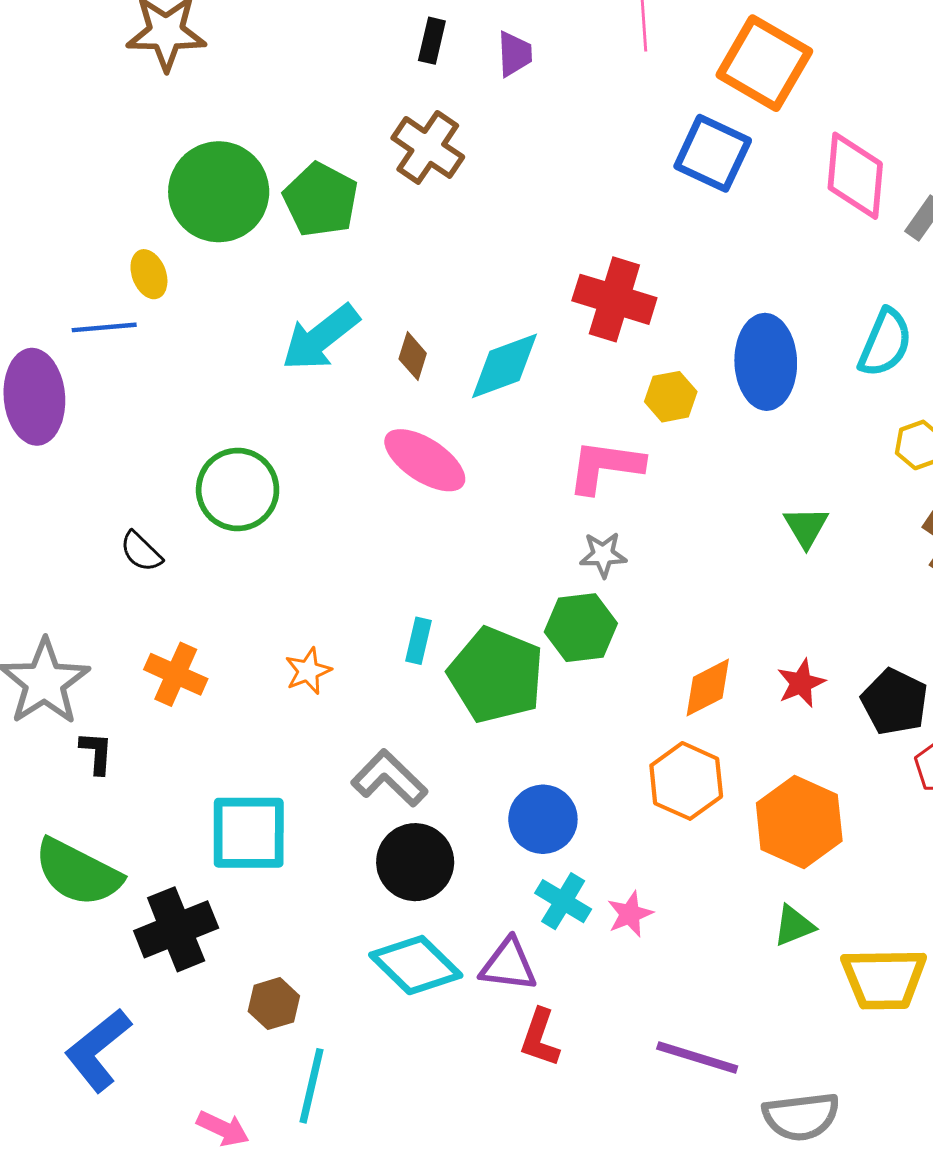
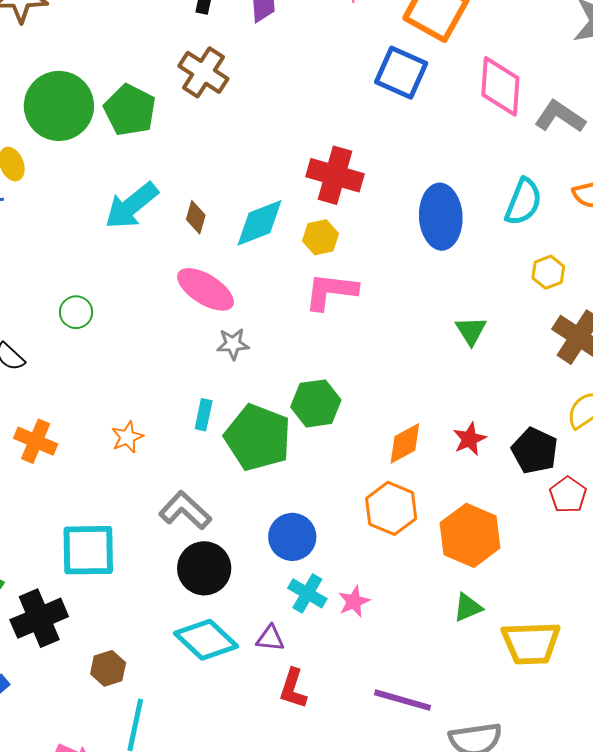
yellow hexagon: (671, 397) -> (320, 237), moved
green circle: (238, 489) -> (76, 312), size x0.6
gray star: (603, 555) -> (233, 344), moved
purple triangle: (509, 965) -> (270, 638), size x0.7

